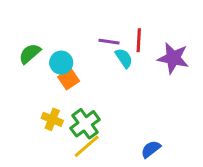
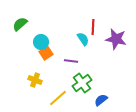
purple line: (109, 42) -> (71, 61), moved
green semicircle: (30, 54) -> (20, 24), moved
green cross: (85, 124) -> (82, 83), moved

